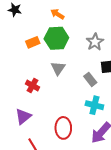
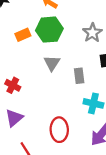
gray rectangle: (90, 79) -> (79, 76), moved, turned 32
red cross: (32, 85) -> (13, 85), moved

